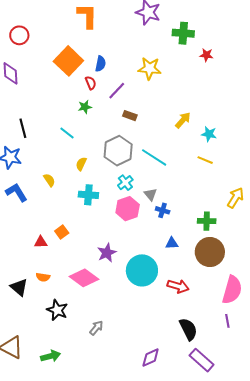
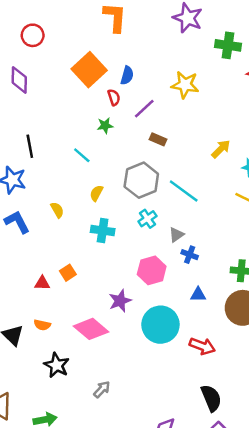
gray triangle: (150, 194) -> (176, 235), turned 32
pink hexagon: (128, 209) -> (152, 270), moved

